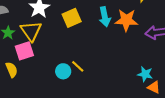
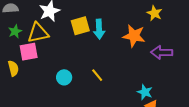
cyan arrow: (105, 17) -> (99, 29), moved
yellow triangle: (31, 31) -> (38, 33), turned 45
yellow line: (78, 66) -> (97, 75), moved

